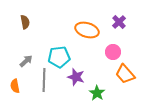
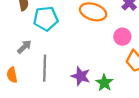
cyan pentagon: (59, 57) -> (46, 19), moved
purple star: (76, 77) -> (81, 76), moved

